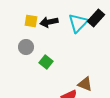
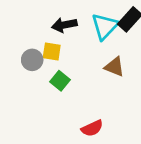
yellow square: (31, 21) -> (52, 52), moved
brown triangle: (85, 84) -> (115, 67), moved

